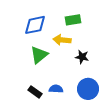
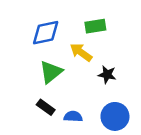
yellow arrow: (62, 40) -> (81, 52), turned 30
black rectangle: (35, 92) -> (46, 107), moved

